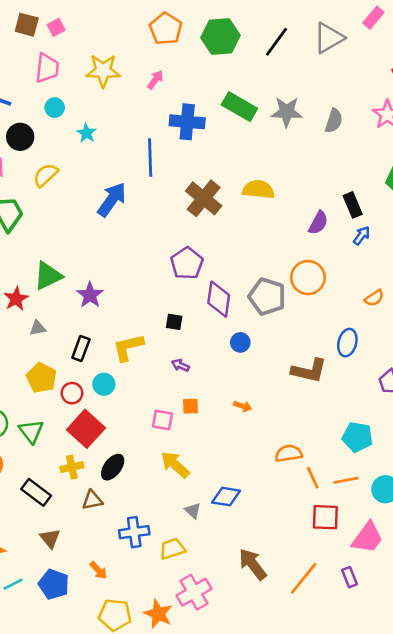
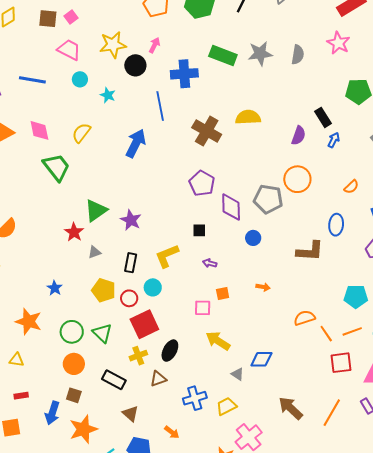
pink trapezoid: (47, 68) -> (69, 50), turned -60
black circle: (20, 137) -> (135, 65), moved
red square: (86, 429) -> (144, 324), turned 32

